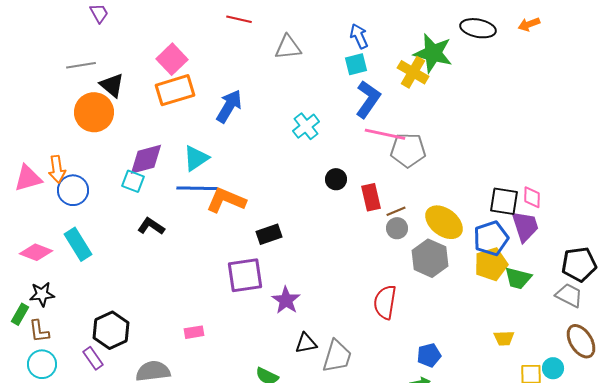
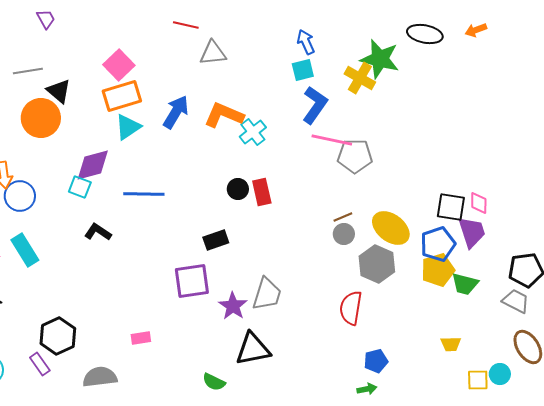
gray triangle: (288, 47) -> (213, 53), moved
cyan triangle: (196, 158) -> (128, 127), moved
black circle: (336, 179) -> (238, 189), moved
red rectangle: (371, 197) -> (262, 192), moved
orange L-shape: (226, 200) -> (224, 115), moved
red semicircle: (385, 302) -> (351, 308), moved
black triangle: (306, 343) -> (253, 349), size x1.6
gray trapezoid: (337, 356) -> (267, 294), moved

